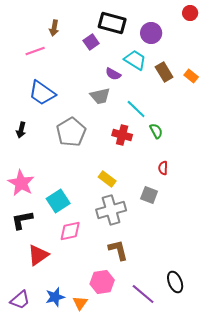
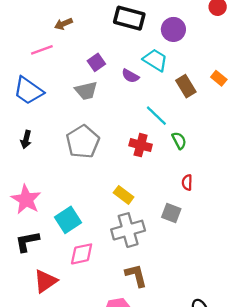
brown arrow: (54, 28) -> (63, 24), turned 56
purple square: (91, 42) -> (96, 62), moved
brown rectangle: (164, 72) -> (186, 86), moved
blue trapezoid: (42, 93) -> (28, 91), moved
gray trapezoid: (100, 96) -> (86, 91), moved

